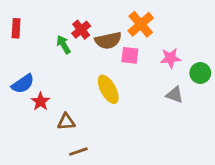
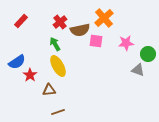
red rectangle: (16, 28) -> (21, 21), moved, turned 40
green arrow: (63, 45) -> (55, 44), moved
yellow ellipse: (108, 89) -> (58, 66), moved
gray triangle: (175, 95) -> (138, 70), moved

